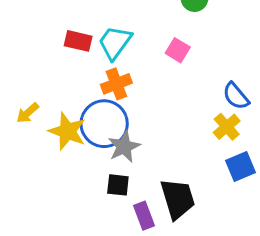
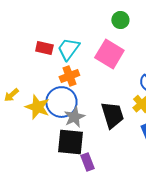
pink square: (178, 50) -> (109, 54), size x1.8
black square: (118, 185) -> (70, 142), size x1.8
black trapezoid: (178, 199) -> (112, 115), moved

